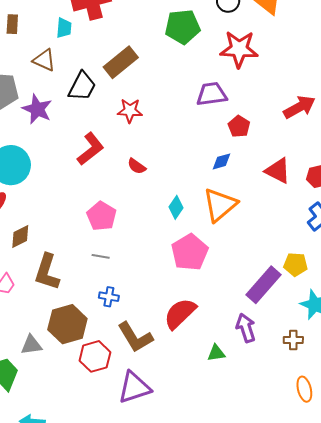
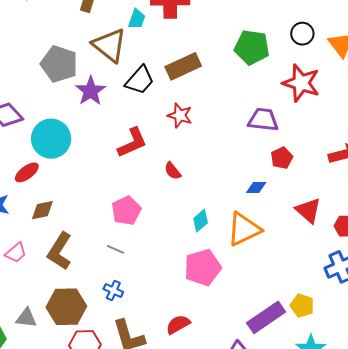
brown triangle: (44, 60) -> (110, 45), size x1.5
red semicircle: (180, 314) -> (178, 324), size x0.7

